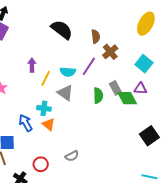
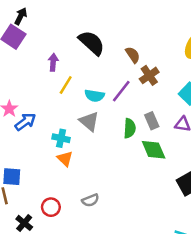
brown semicircle: (96, 36) -> (133, 55), turned -32
purple arrow: (32, 65) -> (53, 62), moved
yellow line: (46, 78) -> (66, 85), moved
green diamond: (127, 98) -> (154, 150), moved
blue arrow: (26, 123) -> (25, 122), moved, turned 78

